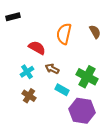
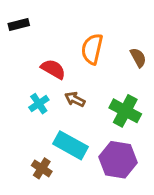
brown semicircle: (95, 32) -> (138, 58), moved
cyan rectangle: (62, 90) -> (71, 145), moved, size x1.6
brown cross: (29, 96) -> (42, 168), moved

